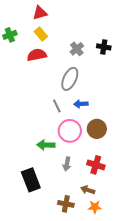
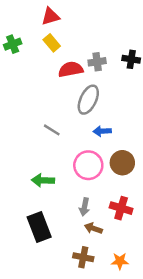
gray cross: (77, 49) -> (97, 62), turned 32
red semicircle: (37, 55) -> (71, 69), moved
gray line: (57, 106) -> (52, 130), moved, turned -32
green arrow: (46, 145) -> (43, 180), moved
brown arrow: (88, 190) -> (93, 228), moved

